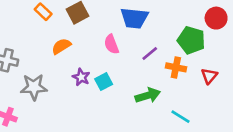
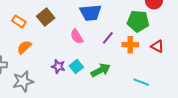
orange semicircle: (61, 46) -> (24, 47), moved
red triangle: (209, 76) -> (157, 46), turned -32
green arrow: (148, 95) -> (101, 70), moved

